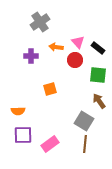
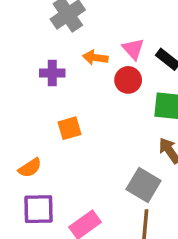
orange square: (50, 89) -> (70, 128), moved
orange semicircle: (18, 111) -> (30, 168), turned -32

